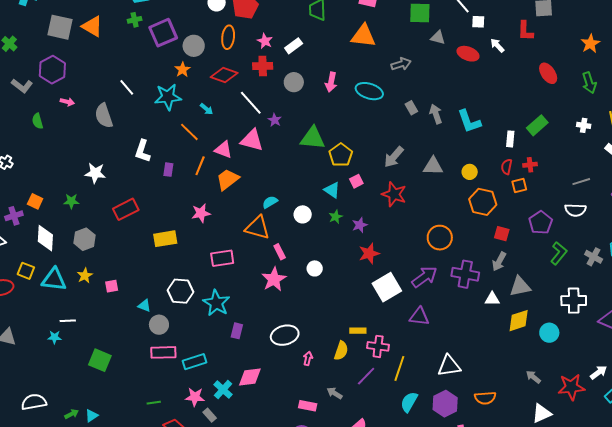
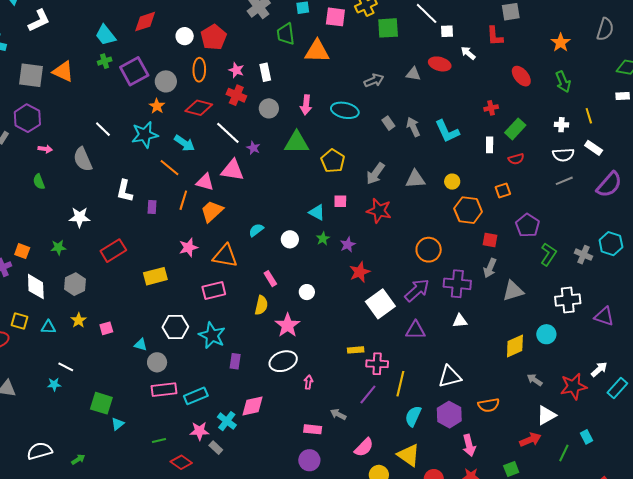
orange triangle: (363, 36) -> (317, 51), moved
gray triangle: (438, 38) -> (413, 74), moved
white rectangle: (294, 46) -> (265, 72), turned -60
red cross: (263, 66) -> (236, 95), turned 30
cyan arrow: (207, 109) -> (184, 143), size x1.5
green semicircle: (38, 121) -> (39, 182), moved
green triangle: (313, 138) -> (297, 143), moved
yellow pentagon: (341, 155) -> (333, 161), moved
red cross: (530, 165) -> (491, 108), moved
red semicircle: (507, 167) -> (516, 159), moved, turned -112
pink square: (356, 181) -> (340, 201), turned 32
white semicircle: (576, 210) -> (563, 155), moved
orange triangle: (257, 228) -> (225, 256), moved
pink star: (274, 279) -> (288, 325), moved
cyan triangle: (54, 280) -> (48, 327), size x0.6
white triangle: (492, 299) -> (460, 321), moved
white line: (68, 321) -> (66, 367), turned 35
yellow diamond: (519, 321) -> (515, 346), moved
yellow semicircle: (341, 351) -> (261, 305), moved
cyan triangle: (92, 416) -> (118, 424), moved

